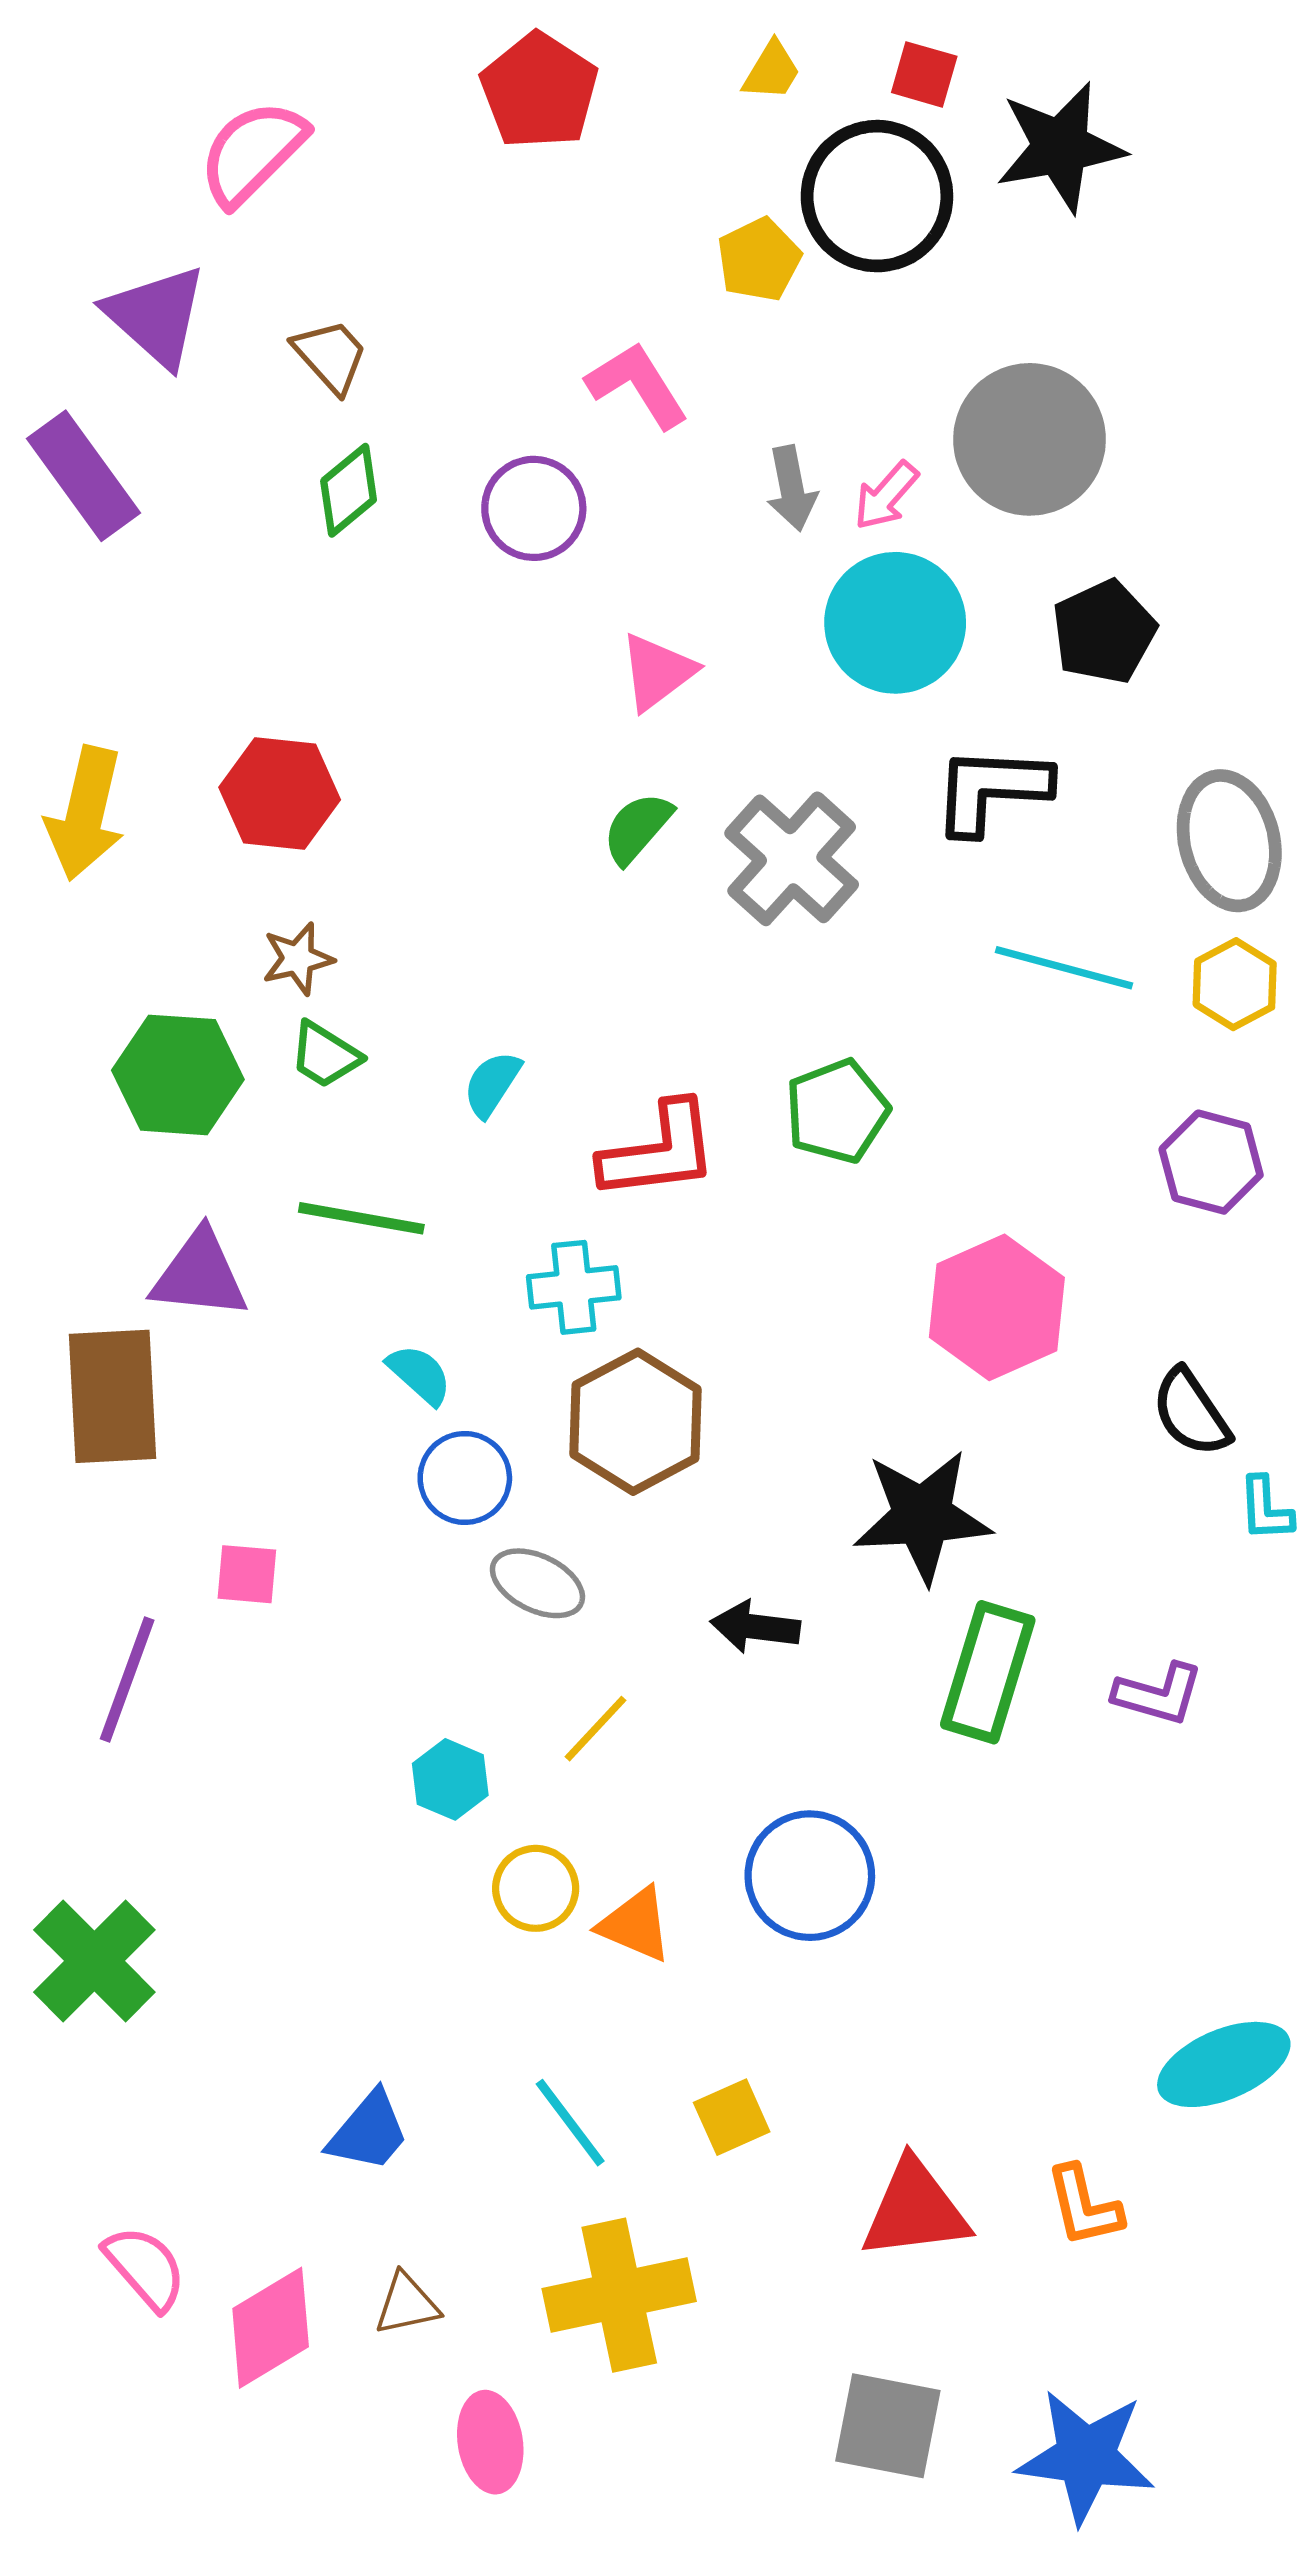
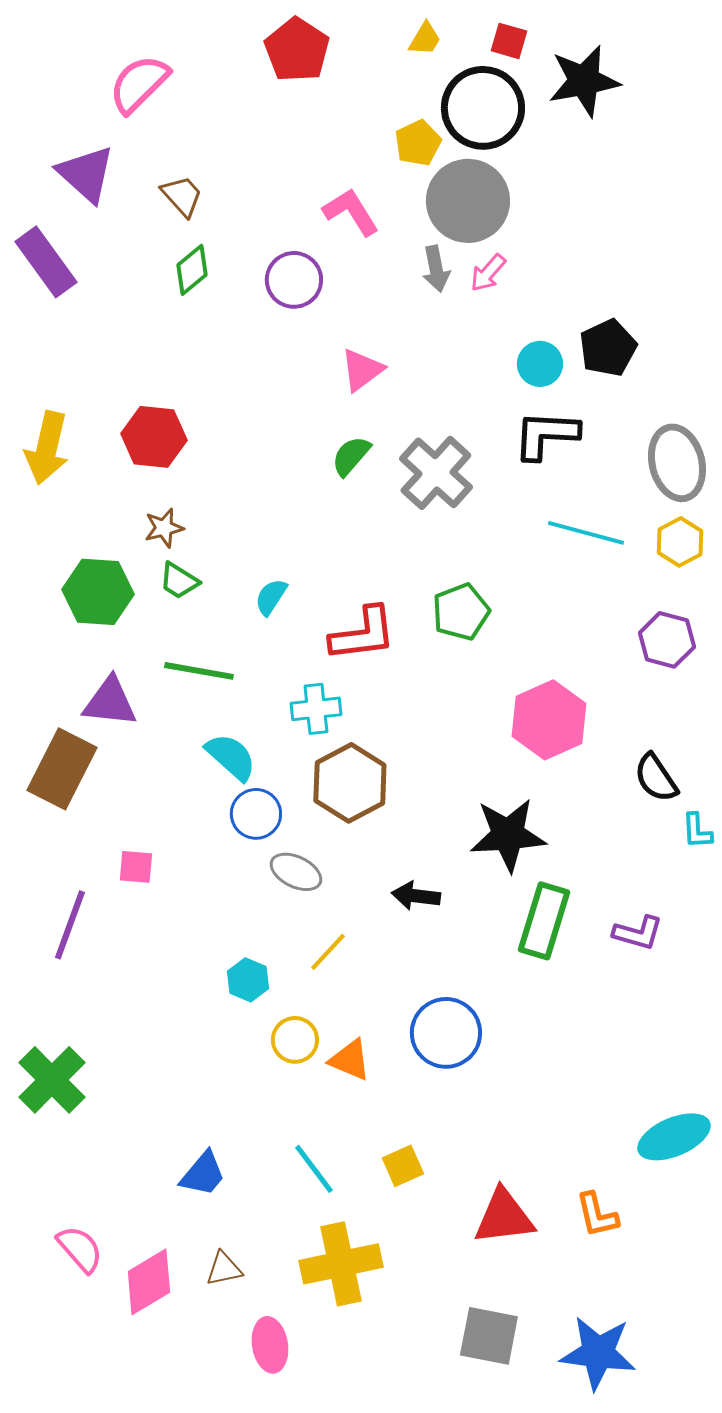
gray circle: (1029, 439) -> (468, 201), moved
cyan circle: (895, 623) -> (540, 364), moved, size x0.6
cyan semicircle: (419, 1374) -> (231, 757), size x1.4
brown rectangle: (113, 1396) -> (62, 769), turned 30

